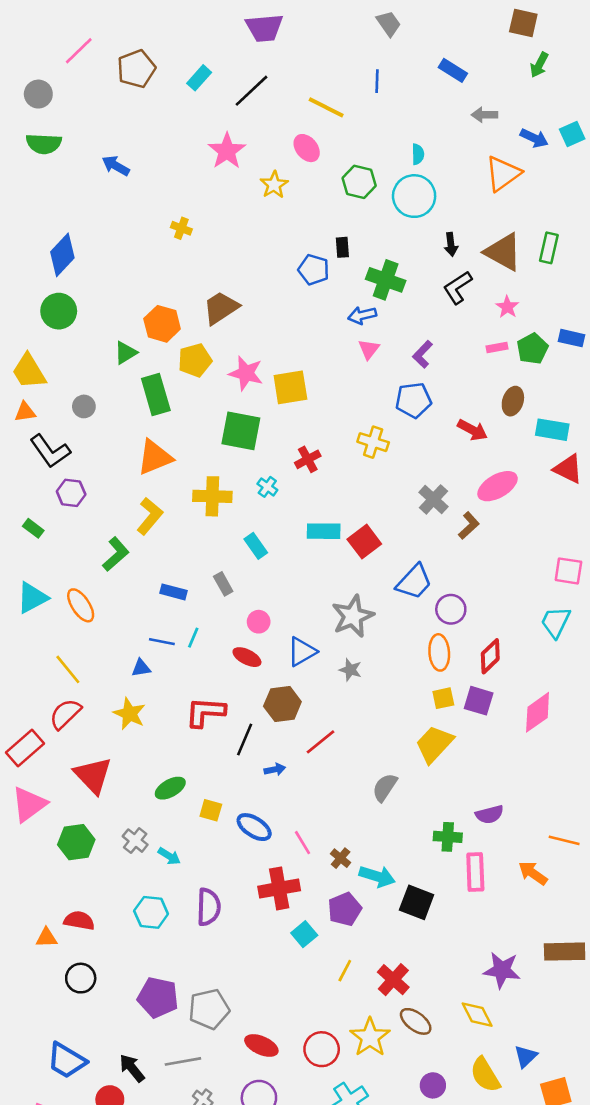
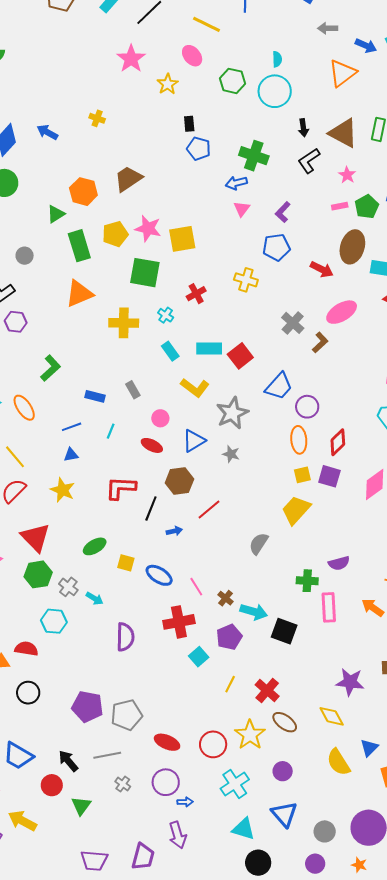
blue arrow: (116, 166) -> (47, 132), moved
black rectangle: (342, 247) -> (189, 124), moved
yellow pentagon: (195, 360) -> (115, 234), moved
brown ellipse: (513, 401) -> (352, 247), size x1.5
yellow L-shape: (150, 516) -> (195, 388), moved, turned 88
cyan rectangle: (256, 546) -> (170, 351), moved
blue line: (162, 642) -> (72, 427), moved, turned -30
green hexagon: (76, 842) -> (38, 574), moved
cyan hexagon: (151, 912) -> (54, 621), moved
purple circle: (433, 1085) -> (283, 771), moved

